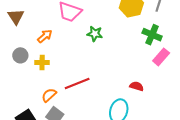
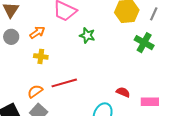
gray circle: (20, 55) -> (11, 37), moved
pink rectangle: (161, 57) -> (150, 102), moved, turned 42
yellow cross: (42, 63) -> (41, 56), moved

